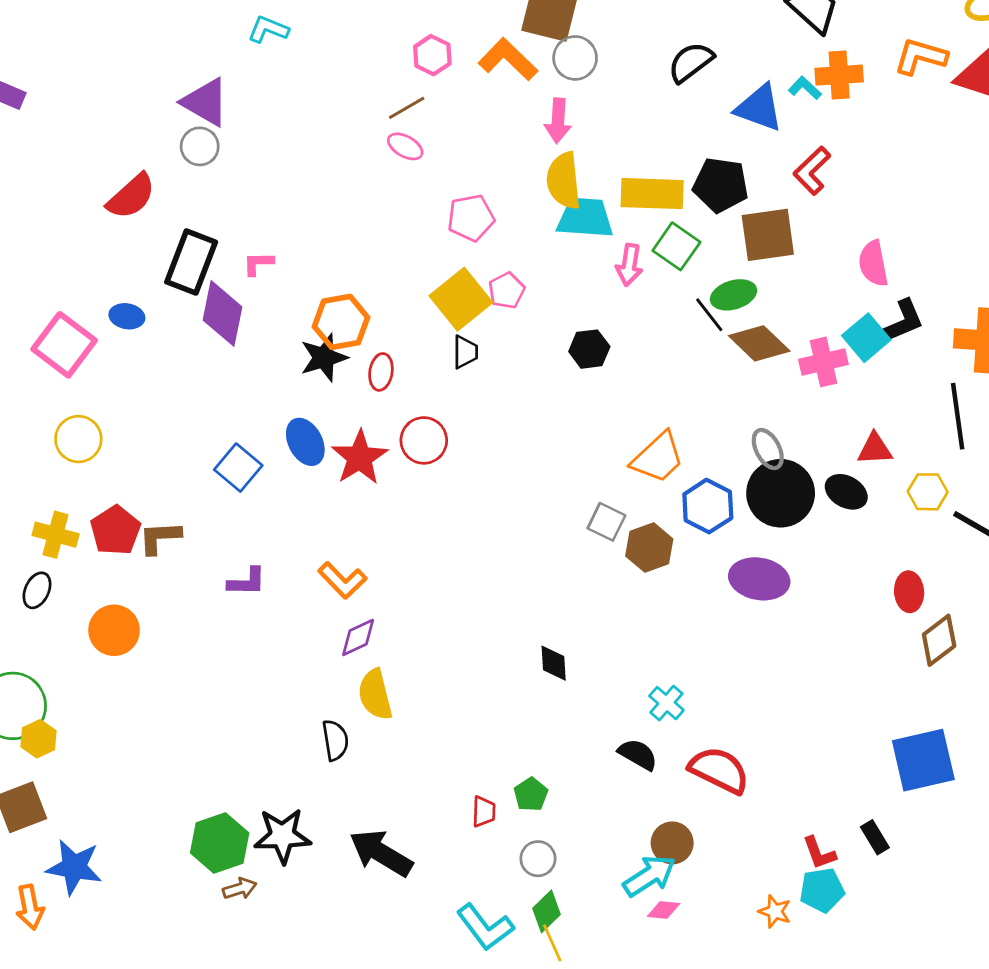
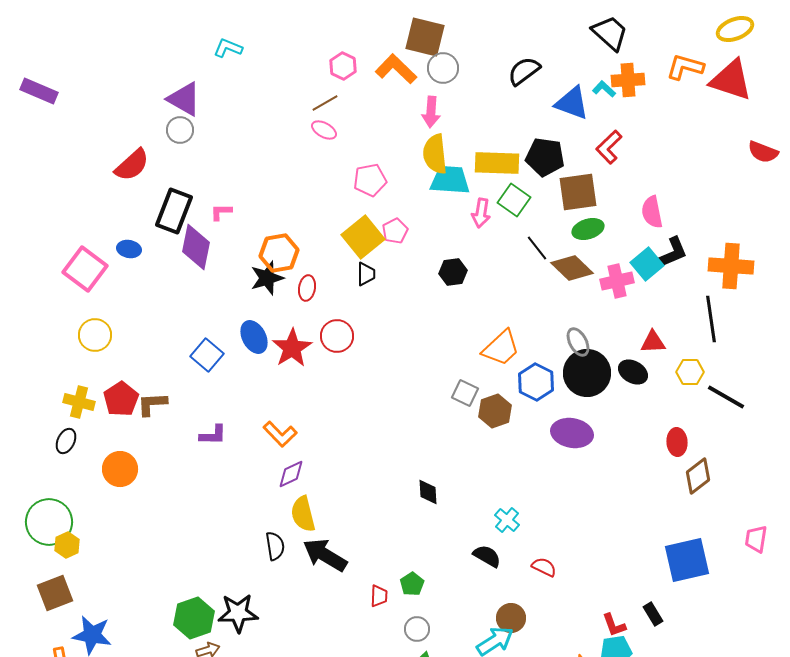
green ellipse: (734, 295) -> (588, 229), moved
red semicircle: (719, 770) -> (544, 567), size x0.6
black arrow: (381, 853) -> (325, 555), moved

